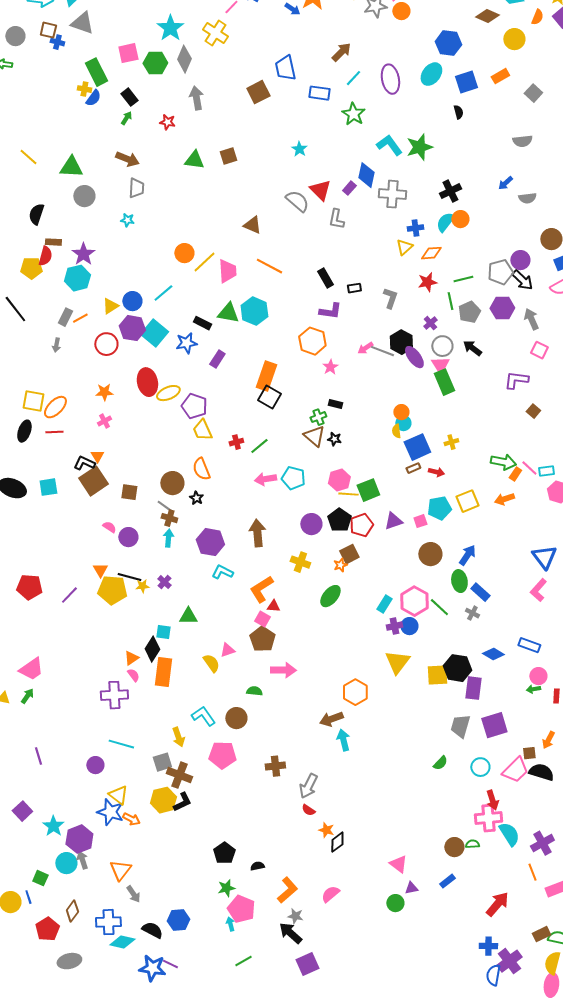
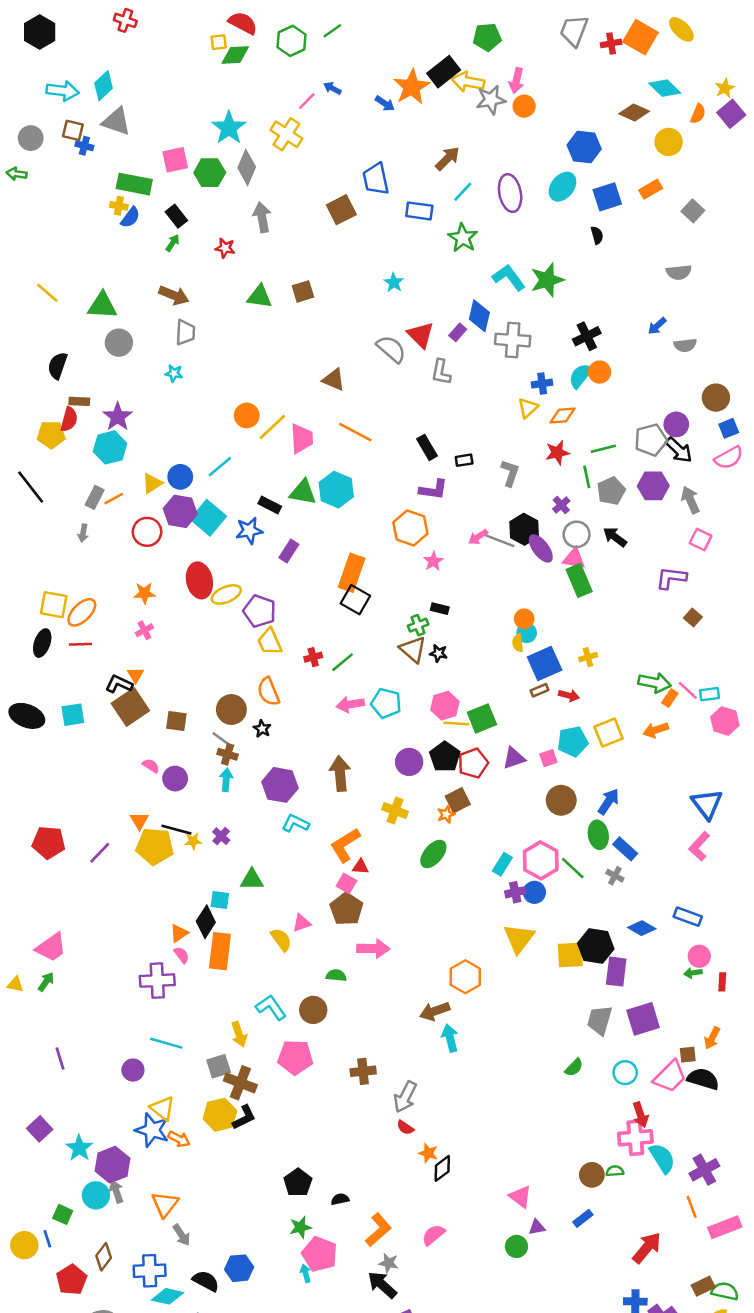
green rectangle: (96, 72) -> (134, 184), turned -52
pink triangle: (440, 365) -> (574, 559), turned -48

